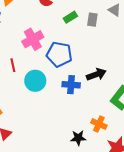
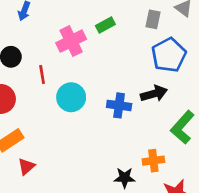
green rectangle: (70, 17) -> (105, 25), moved
blue pentagon: (59, 54) -> (169, 55), moved, turned 30
orange cross: (99, 124) -> (153, 161), turned -35

